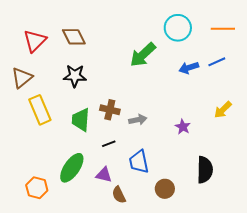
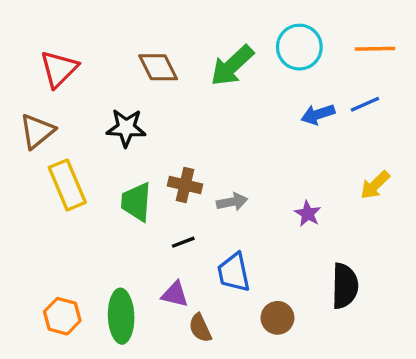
brown diamond: (74, 37) -> (158, 67), moved
green arrow: (143, 55) -> (232, 66), moved
green ellipse: (72, 168) -> (121, 316), moved, turned -36

